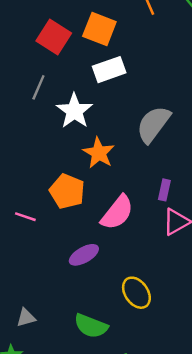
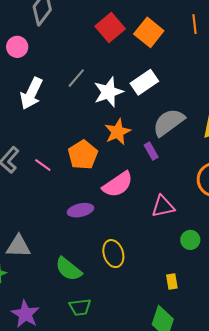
white rectangle: (109, 70) -> (144, 82), moved, turned -32
gray line: (38, 87) -> (76, 78), moved
purple rectangle: (164, 190) -> (151, 151), moved, turned -60
gray triangle: (26, 318) -> (18, 246), size x1.5

